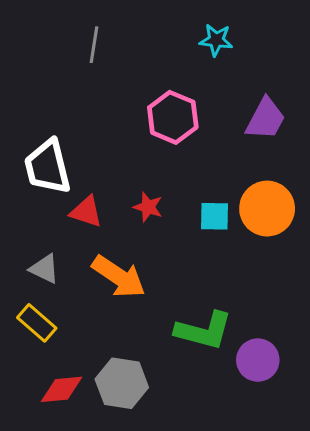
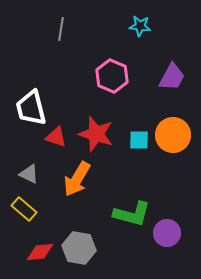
red star: (148, 207) -> (96, 134), size x1.8
orange arrow: (119, 277) -> (77, 179), turned 87

